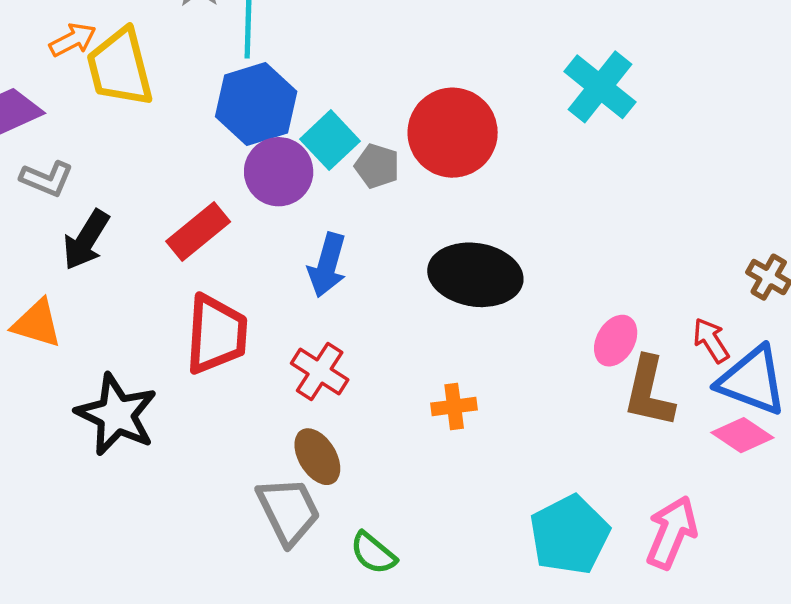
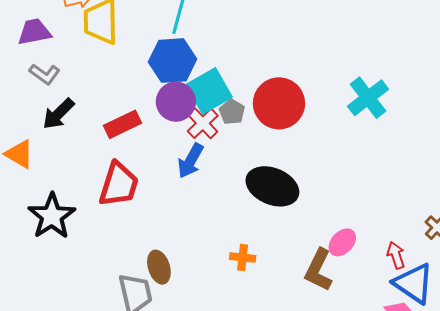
cyan square: (330, 140) -> (209, 91), size x1.4
red cross: (320, 372) -> (203, 123), moved
brown L-shape: (649, 392) -> (319, 270), moved

